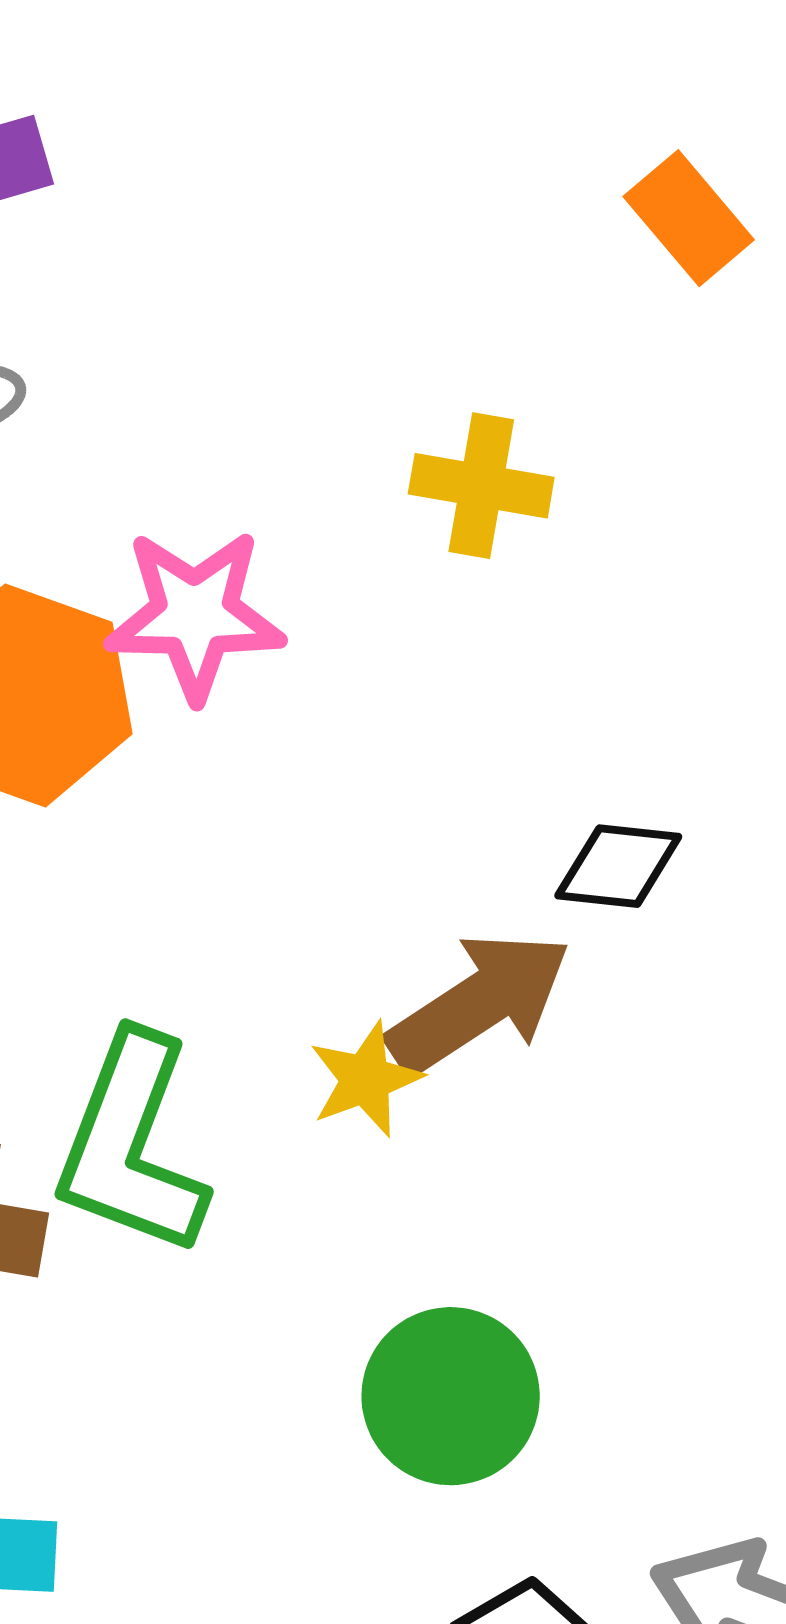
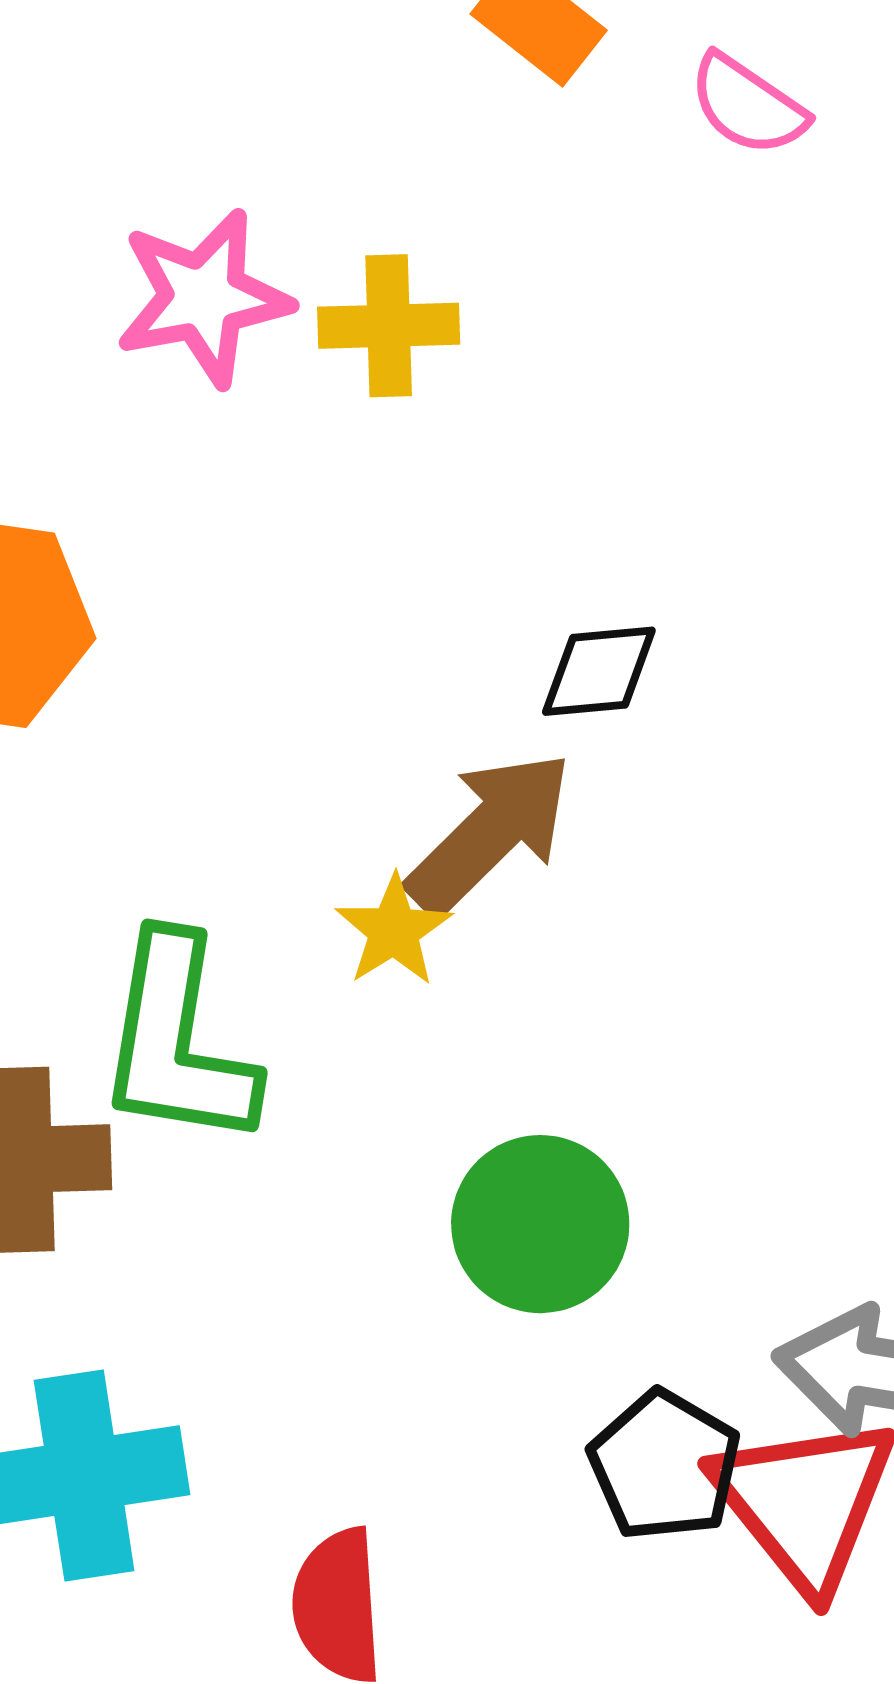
pink star: (195, 615) -> (203, 298), moved

